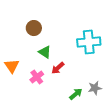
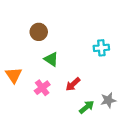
cyan cross: (89, 42) -> (101, 48), size x0.6
red arrow: (58, 68) -> (73, 84), moved

